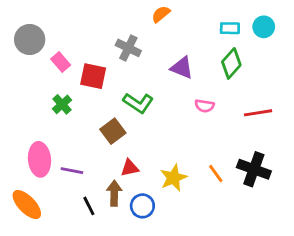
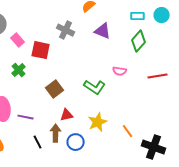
purple triangle: (182, 68) -> (103, 31), moved
green L-shape: (138, 103) -> (95, 87), moved
black cross: (254, 169) -> (154, 147), moved
orange line: (216, 173) -> (128, 131), moved

